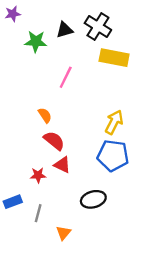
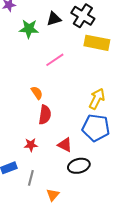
pink line: (66, 77) -> (55, 60), turned 30
red semicircle: (54, 141) -> (45, 115), turned 60
red triangle: (62, 165) -> (65, 145), moved

